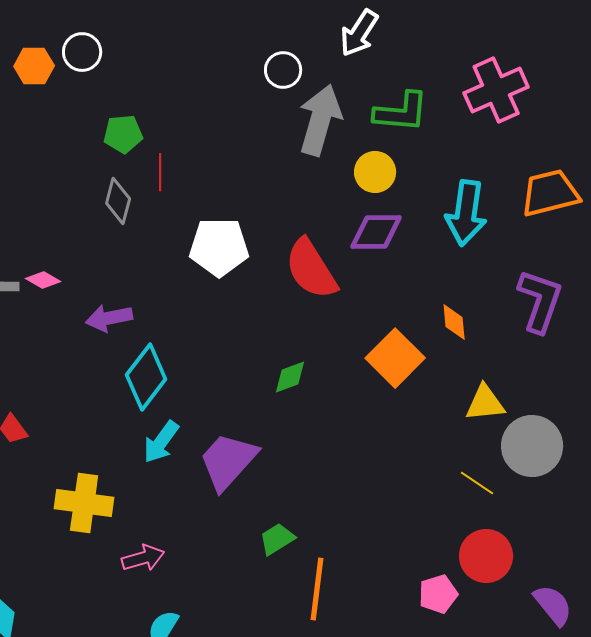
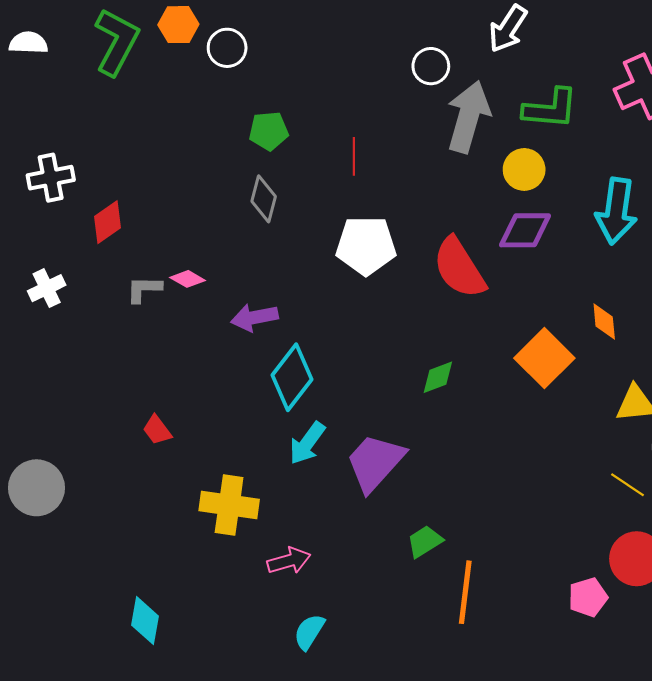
orange hexagon: (34, 66) -> (178, 25), moved
red line: (160, 172) -> (354, 156), moved

